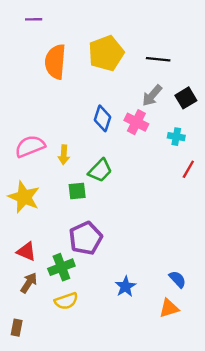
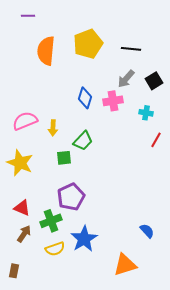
pink cross: (136, 122) -> (113, 101), turned -36
blue star: (125, 287) -> (84, 239), moved, size x1.5
orange triangle: (169, 308) -> (125, 265), moved, size x1.4

